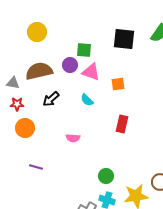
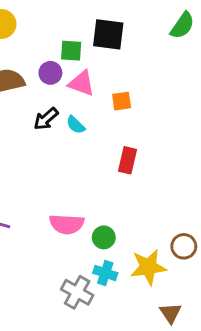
black square: (124, 39) -> (108, 34), moved
black arrow: (51, 99) -> (46, 119), moved
pink semicircle: (73, 138) -> (67, 224), moved, size x1.6

